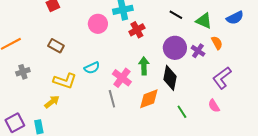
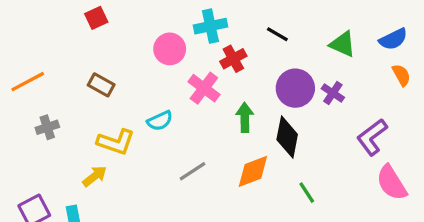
black line: (176, 15) -> (277, 34), moved
orange semicircle: (217, 43) -> (401, 75), moved
pink cross: (122, 78) -> (204, 88), moved
gray line: (112, 99) -> (193, 171), turned 72
pink semicircle: (214, 106) -> (392, 183), moved, size x1.6

